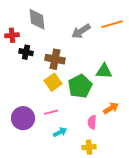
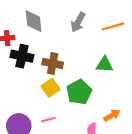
gray arrow: (81, 31) -> (78, 22), moved, turned -30
black cross: (26, 52) -> (22, 56), size x1.5
green triangle: (104, 71) -> (104, 65), moved

